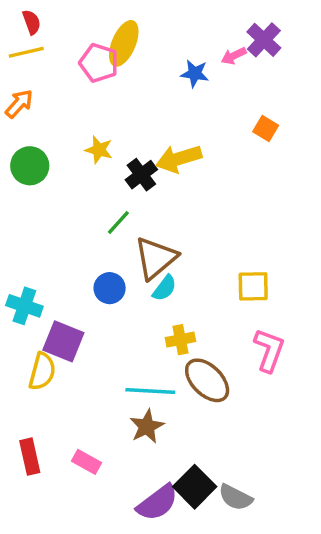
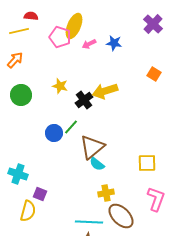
red semicircle: (32, 22) -> (31, 16), moved, turned -64
pink arrow: (234, 56) -> (89, 44), moved
blue circle: (110, 288) -> (54, 133), moved
cyan semicircle: (165, 288) -> (97, 164), turned 91
purple square: (63, 341) -> (40, 194), size x0.6

